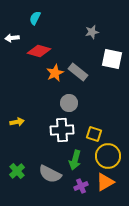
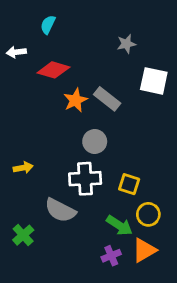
yellow circle: (108, 156) -> (148, 214), size x0.7
green arrow: (75, 160) -> (119, 225), moved, turned -72
gray semicircle: (50, 174) -> (60, 210), moved

